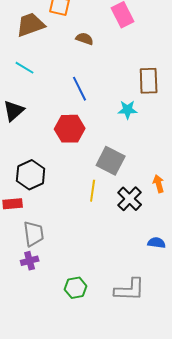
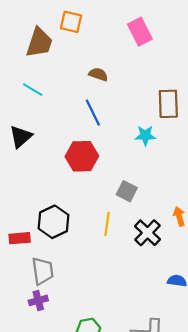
brown trapezoid: (31, 25) -> (39, 43), turned 128
brown semicircle: (85, 39) -> (98, 74), moved
gray square: (111, 161) -> (127, 191), size x0.7
black hexagon: (31, 175) -> (54, 222), moved

